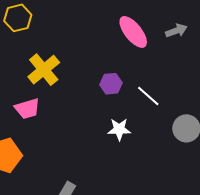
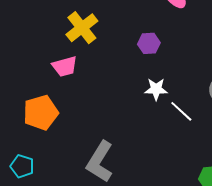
white line: (148, 96) -> (181, 111), moved

